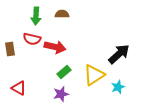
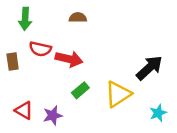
green arrow: (36, 16) -> (25, 19), moved
cyan star: (118, 87) -> (158, 113), moved
purple star: (61, 94) -> (53, 115), moved

